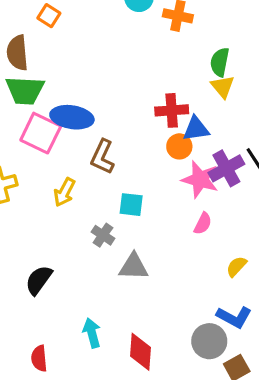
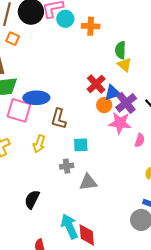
red cross: (172, 110) -> (96, 84), turned -30
purple cross: (226, 168) -> (126, 103), moved
pink semicircle: (203, 224) -> (140, 140), moved
gray cross: (103, 235) -> (67, 166), turned -32
cyan arrow: (92, 333) -> (69, 226), size x1.4
red diamond: (141, 352) -> (87, 235), moved

